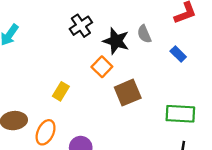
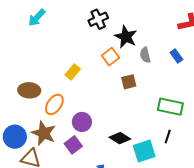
gray semicircle: (144, 34) -> (145, 55), moved
brown square: (128, 93) -> (129, 82), size x0.7

